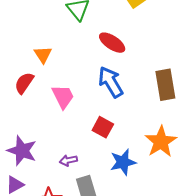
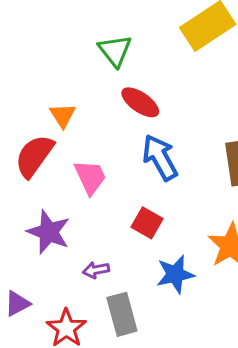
red ellipse: (112, 43) -> (140, 102), moved
red semicircle: (24, 83) -> (34, 156), size x1.4
purple star: (22, 151) -> (49, 232), moved

